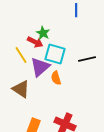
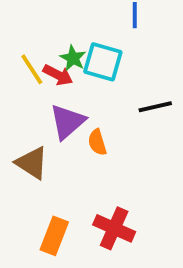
cyan square: (55, 54) -> (103, 62), moved
yellow line: (21, 55) -> (32, 69), moved

